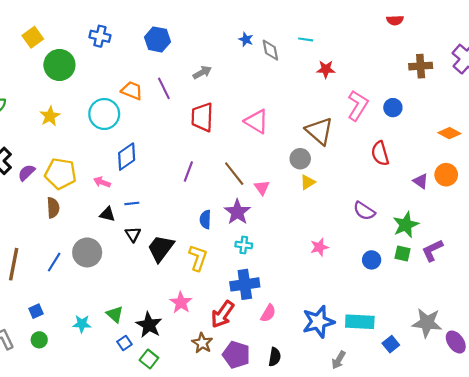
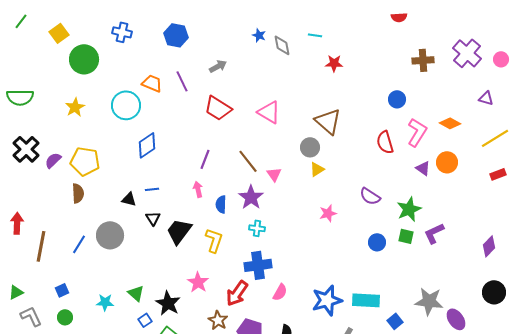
pink L-shape: (358, 105) -> (417, 132), moved
red trapezoid: (202, 117) -> (218, 108), turned -60
pink arrow: (102, 182) -> (198, 189), moved, turned 56
pink star: (319, 247) -> (328, 213), moved

